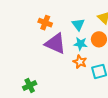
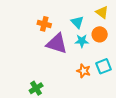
orange star: (80, 62) -> (84, 71), moved

